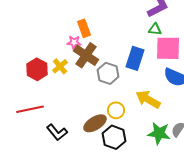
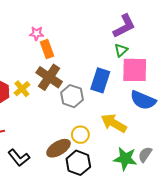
green triangle: (155, 29) -> (121, 50), turned -48
pink star: (74, 42) -> (37, 33), moved

